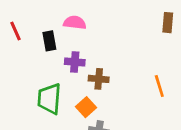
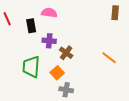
brown cross: (99, 79) -> (66, 53), turned 32
orange line: (159, 86) -> (109, 58), turned -35

